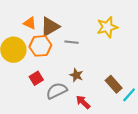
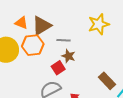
brown star: (76, 75) -> (68, 56), moved
red square: (36, 78) -> (58, 68), moved

